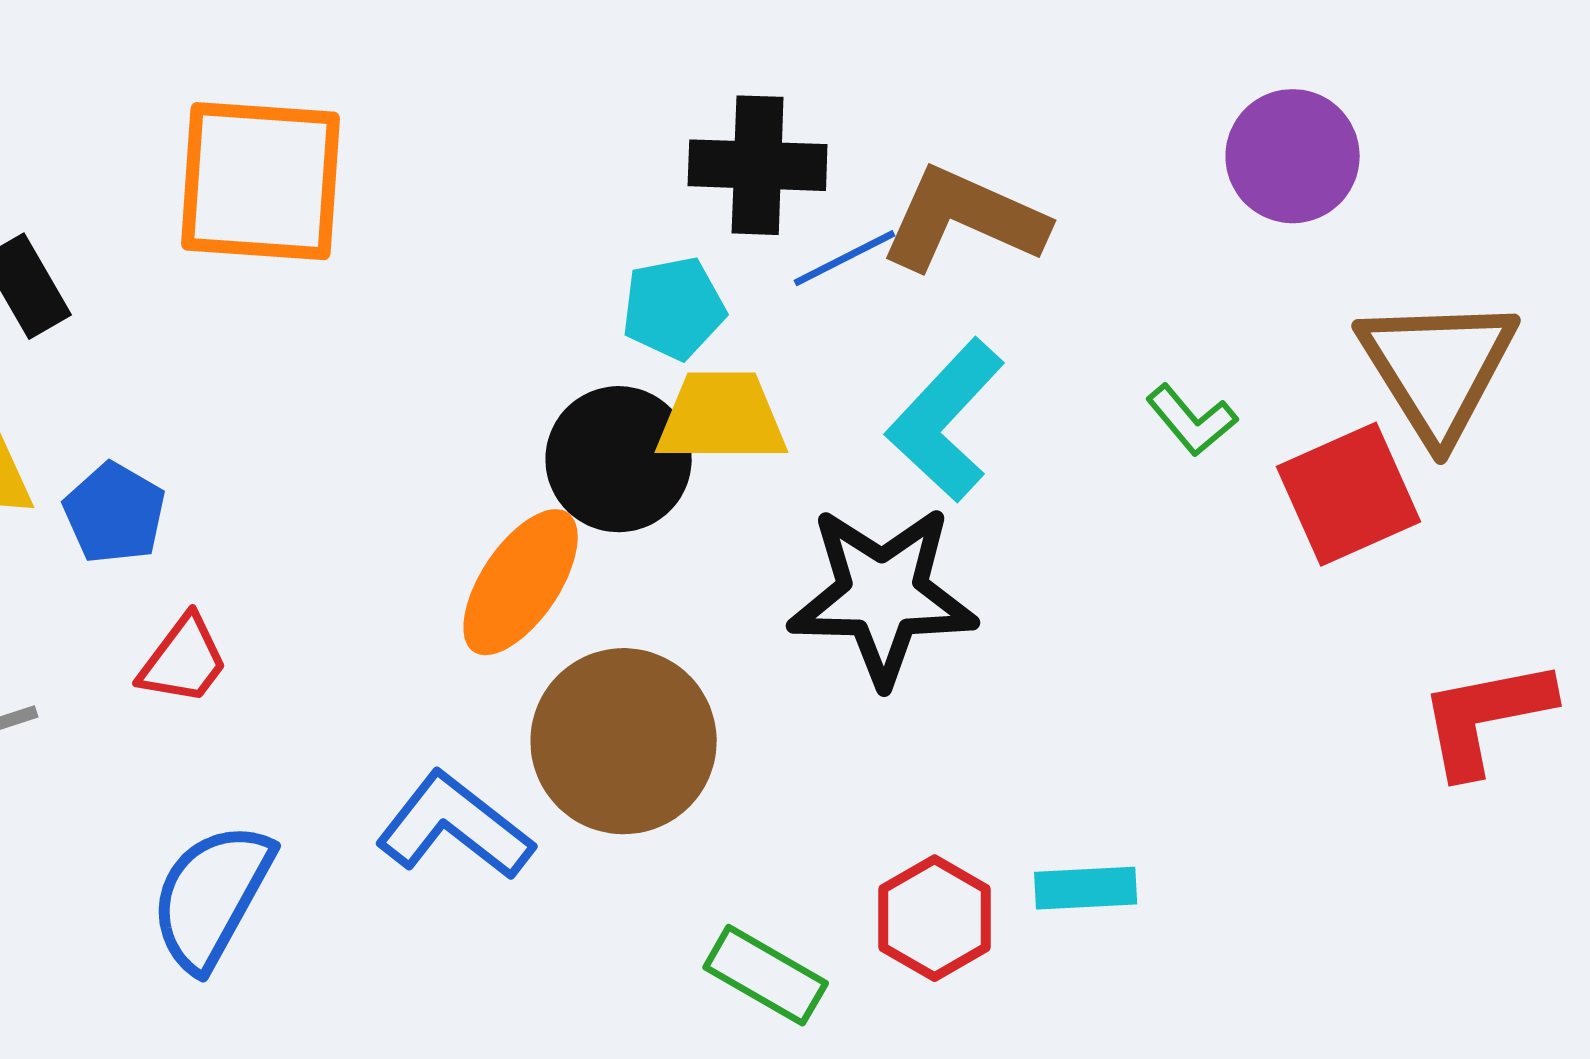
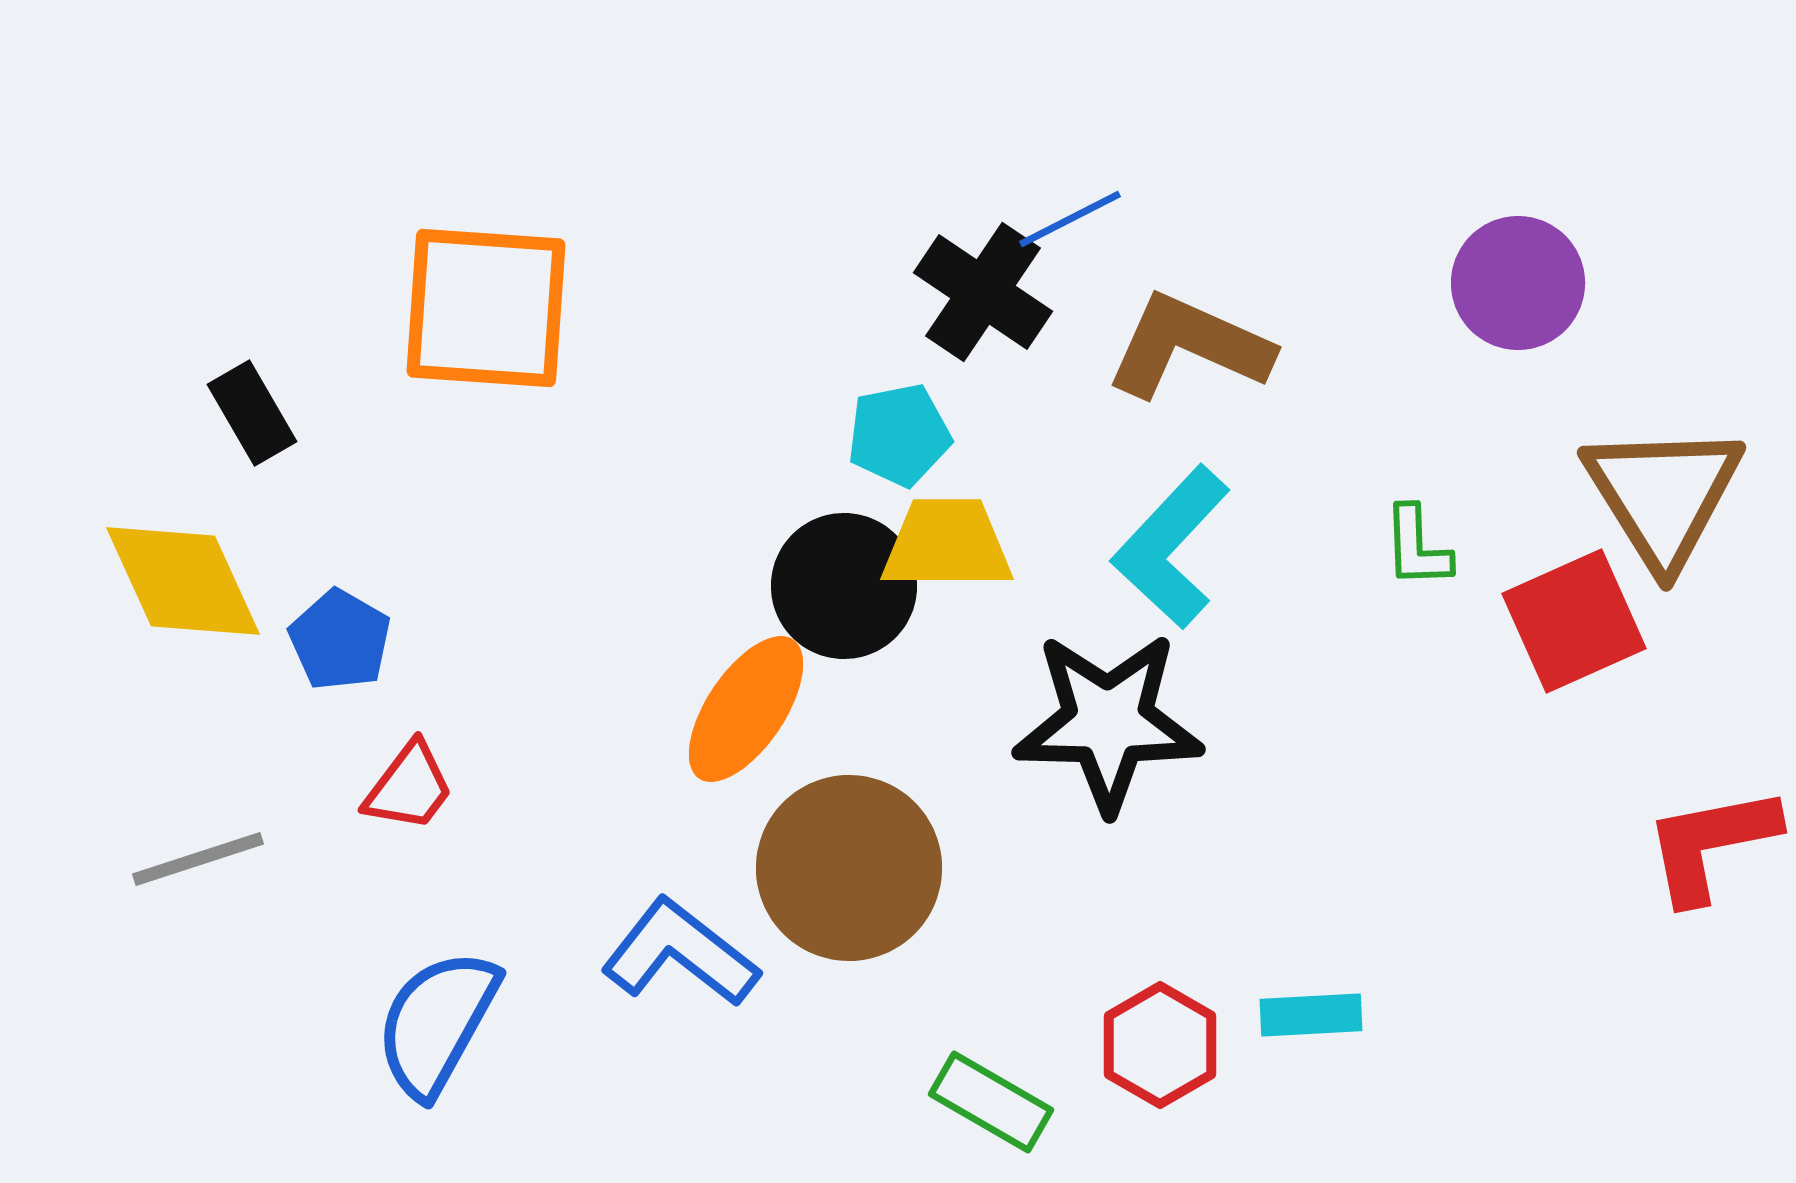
black cross: (758, 165) -> (983, 292), turned 32
blue line: (845, 258) -> (1070, 219), moved
green L-shape: (1192, 420) -> (1417, 547), turned 38

